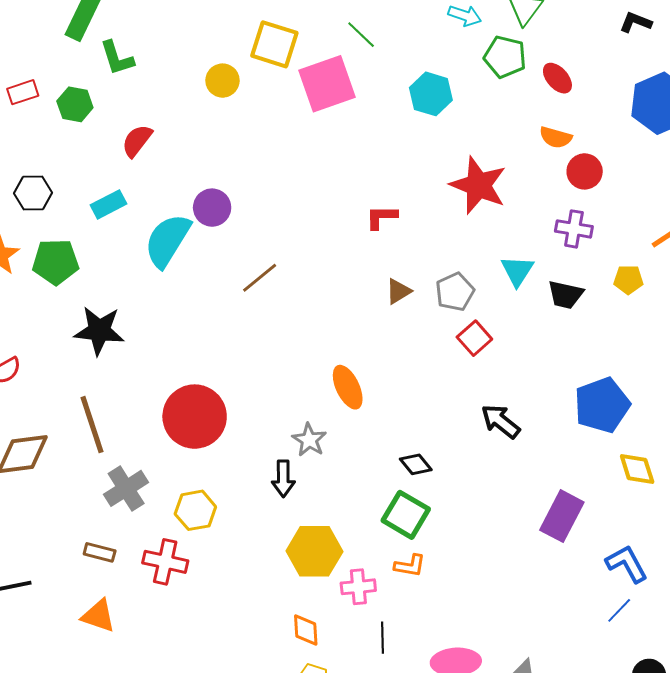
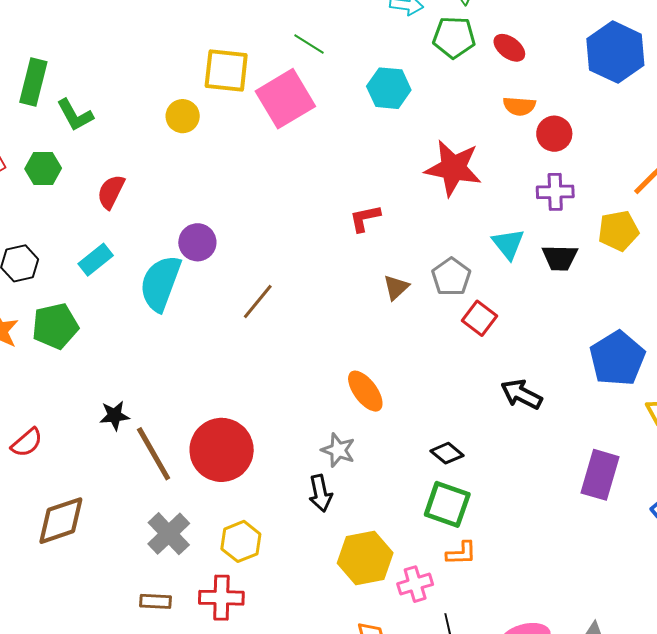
yellow pentagon: (628, 280) -> (618, 231), size x1.4
black star: (99, 331) -> (115, 416), moved, size x0.6
brown line: (92, 425) -> (154, 454), moved

